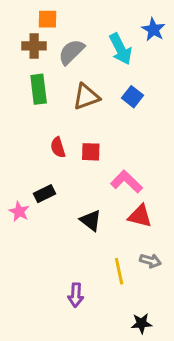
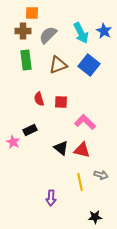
blue star: (153, 30) -> (104, 31), moved
blue square: (132, 97) -> (89, 65), size x1.5
red triangle: (140, 216) -> (82, 150), moved

